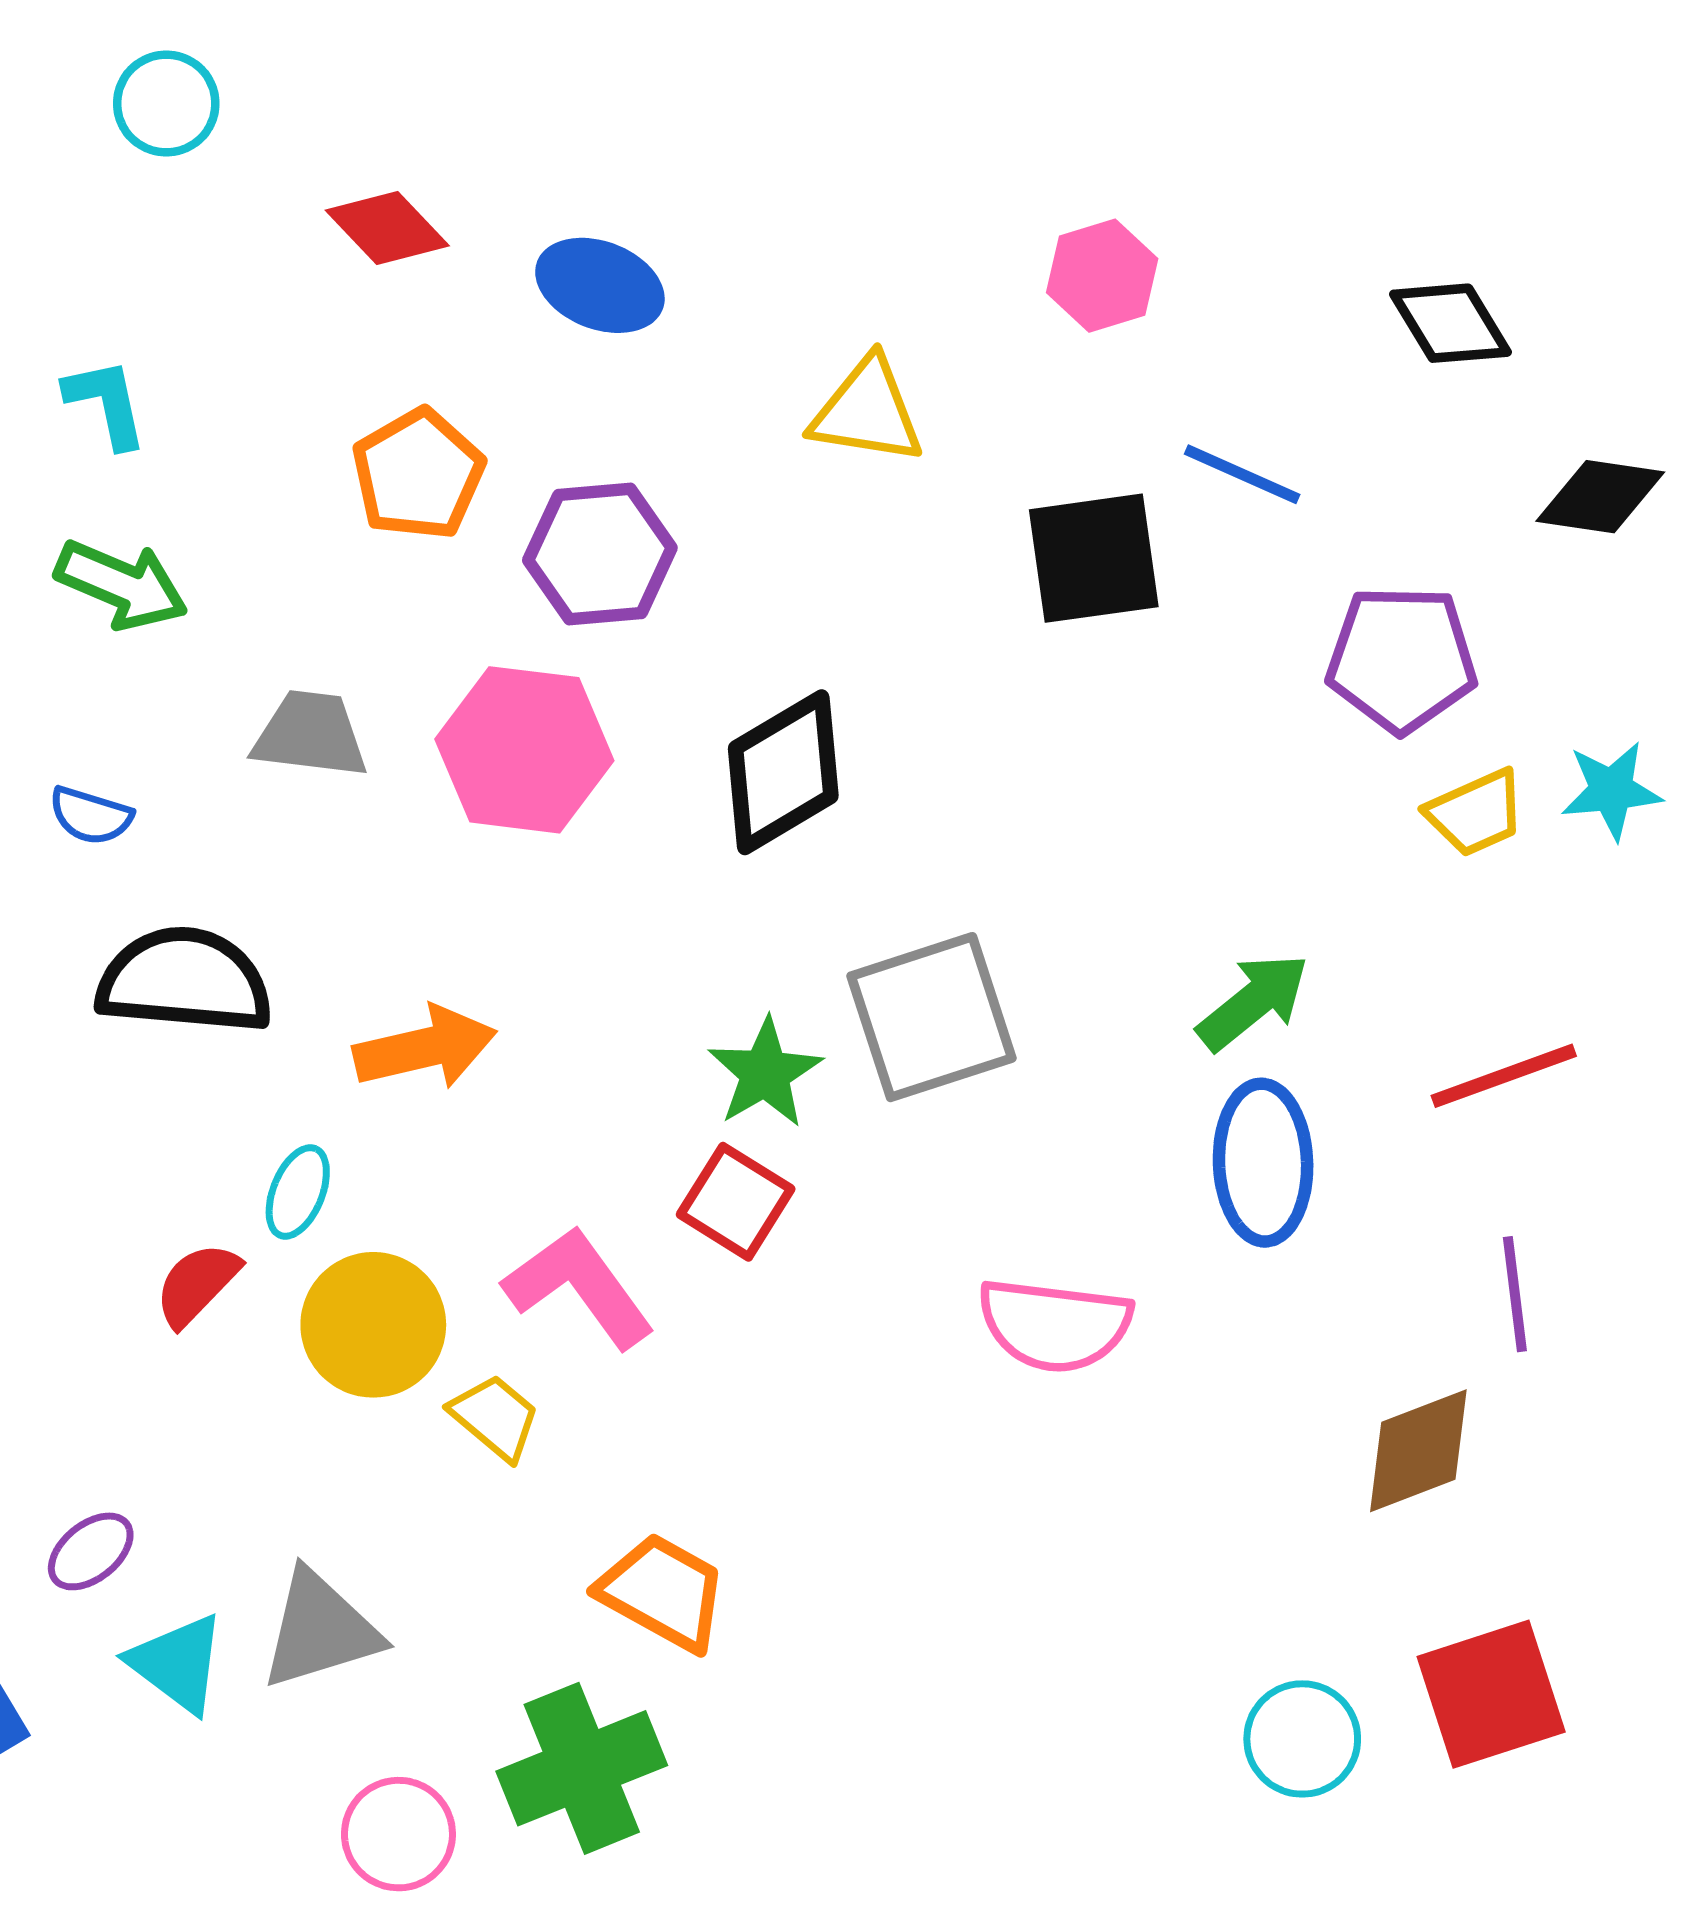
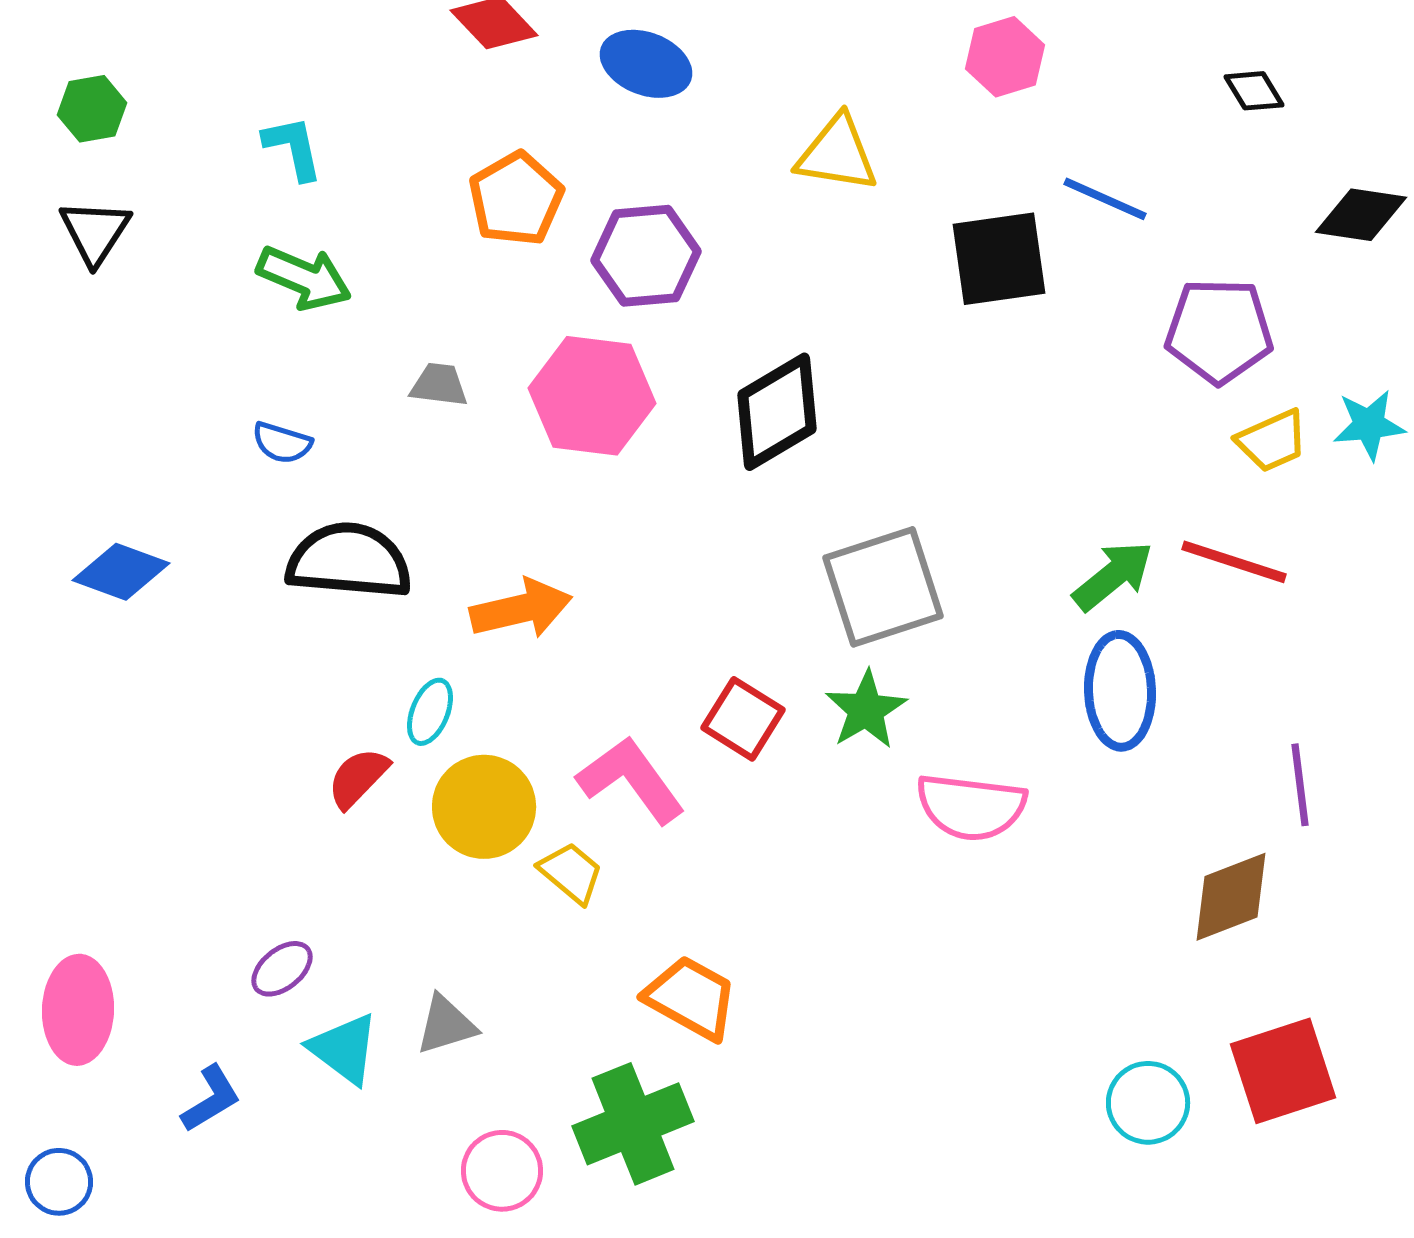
black diamond: (1451, 323) -> (1254, 91), size x0.7
gray trapezoid: (310, 734) -> (439, 385), size x0.7
green star: (765, 1073) -> (866, 710), moved
red line: (1504, 1076) -> (1234, 562), moved, turned 38
gray triangle: (320, 1630) -> (446, 1025), size x0.7

